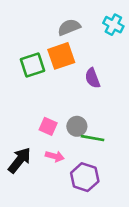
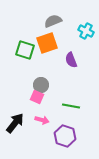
cyan cross: (113, 25) -> (86, 31), moved
green square: (33, 65) -> (25, 50), turned 36
gray circle: (77, 126) -> (41, 85), moved

